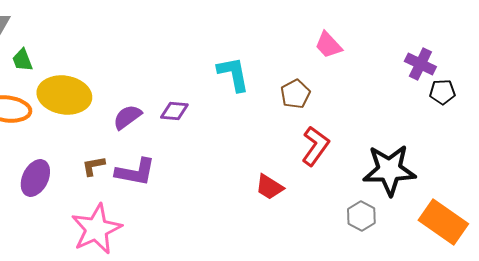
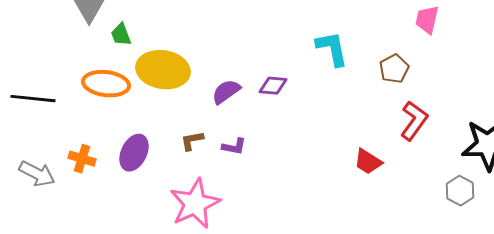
pink trapezoid: (328, 45) -> (427, 20), turned 56
purple L-shape: (135, 172) -> (234, 147), size x0.6

